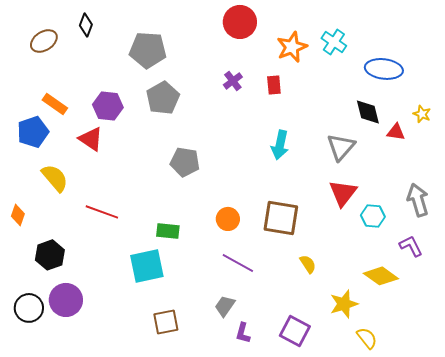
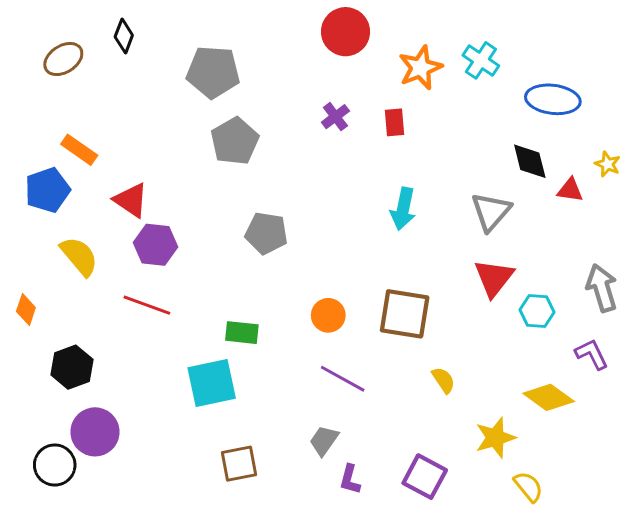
purple hexagon: (108, 106) -> (155, 245), moved
black circle: (29, 308) -> (55, 465), moved

